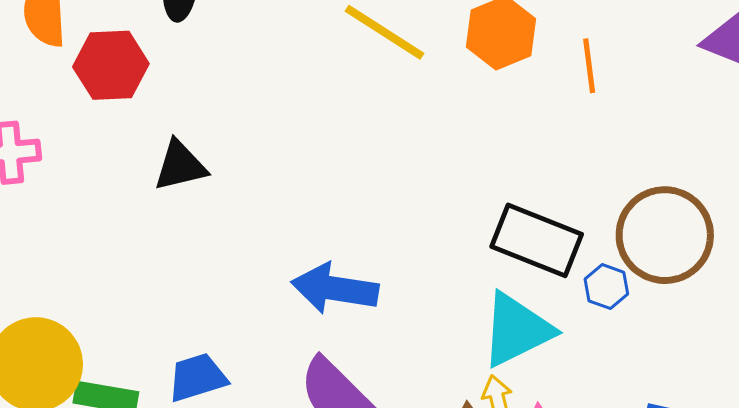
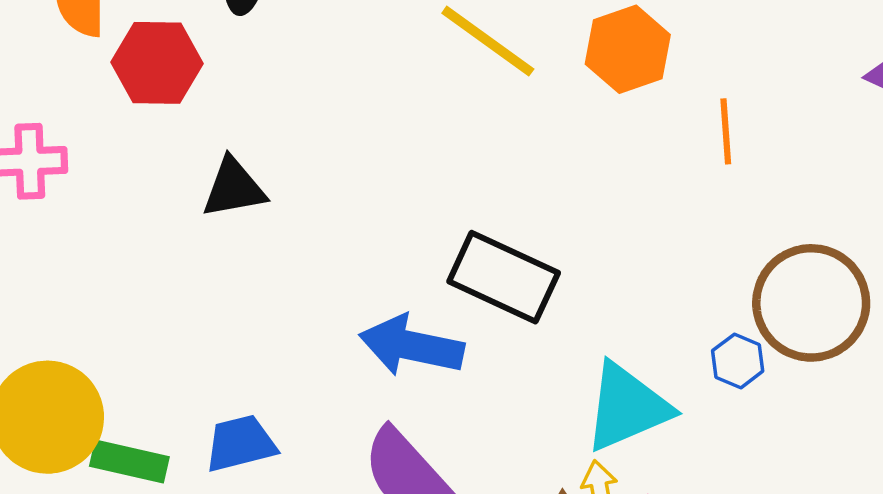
orange line: (589, 66) -> (726, 131), moved
black rectangle: (537, 240) -> (504, 277), moved

